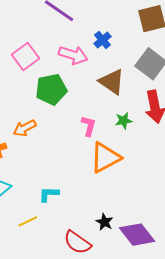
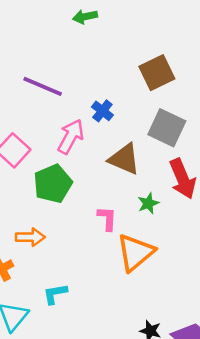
pink arrow: (73, 55) -> (71, 137), turned -68
orange arrow: (25, 128) -> (30, 237), turned -140
cyan L-shape: (49, 194) -> (55, 294), moved

